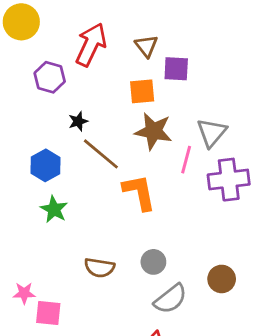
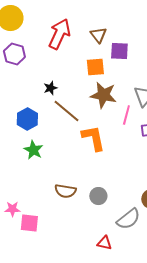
purple hexagon: (50, 77) -> (14, 54), moved
gray circle: (153, 262) -> (98, 196), moved
gray semicircle: (170, 299) -> (128, 219), moved

